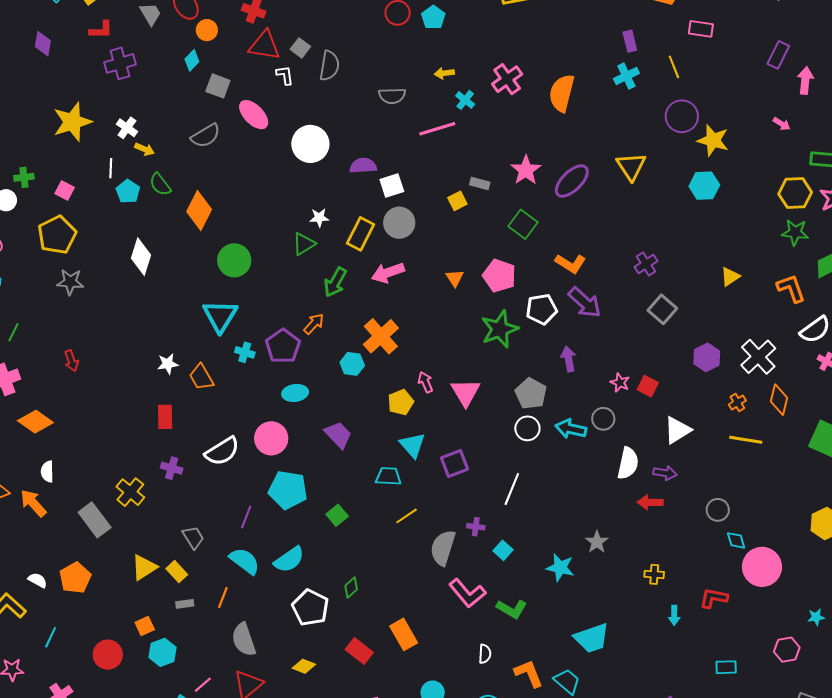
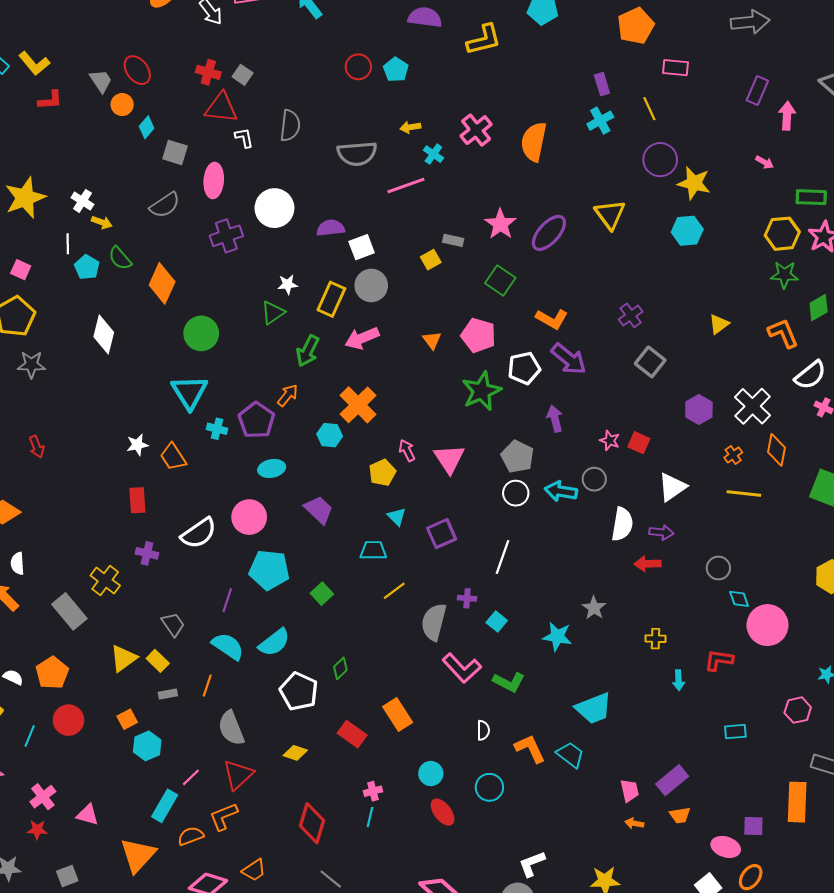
orange circle: (207, 30) -> (122, 105), moved
gray square: (300, 48) -> (243, 75), moved
purple cross: (120, 63) -> (226, 236), moved
gray semicircle: (392, 96) -> (357, 154), size x1.4
pink ellipse: (254, 115) -> (214, 180), turned 52
cyan triangle: (412, 445) -> (397, 517), size x0.7
red circle: (108, 655) -> (69, 720), moved

